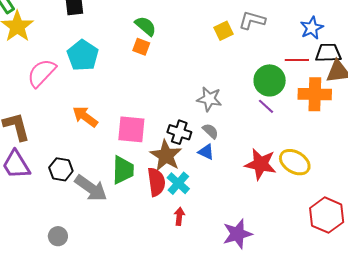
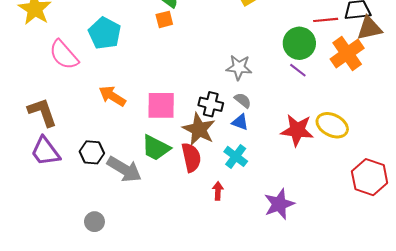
orange square: (141, 47) -> (164, 19), turned -30
pink semicircle: (42, 73) -> (64, 55), turned -80
orange cross: (315, 94) -> (347, 54), turned -32
green trapezoid: (123, 170) -> (156, 148), turned 120
cyan cross: (178, 183) -> (236, 156), moved

